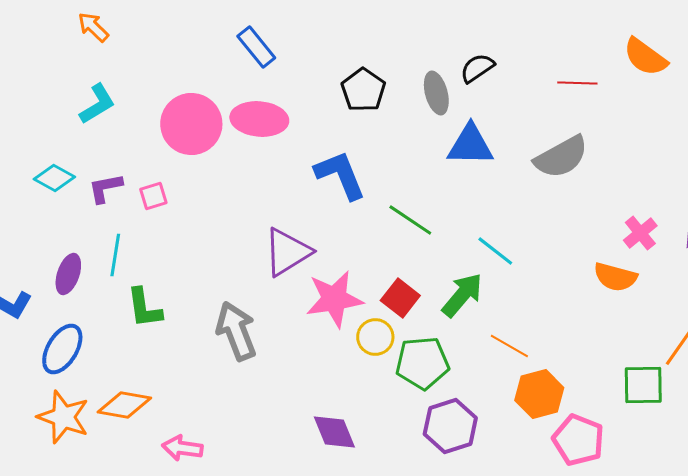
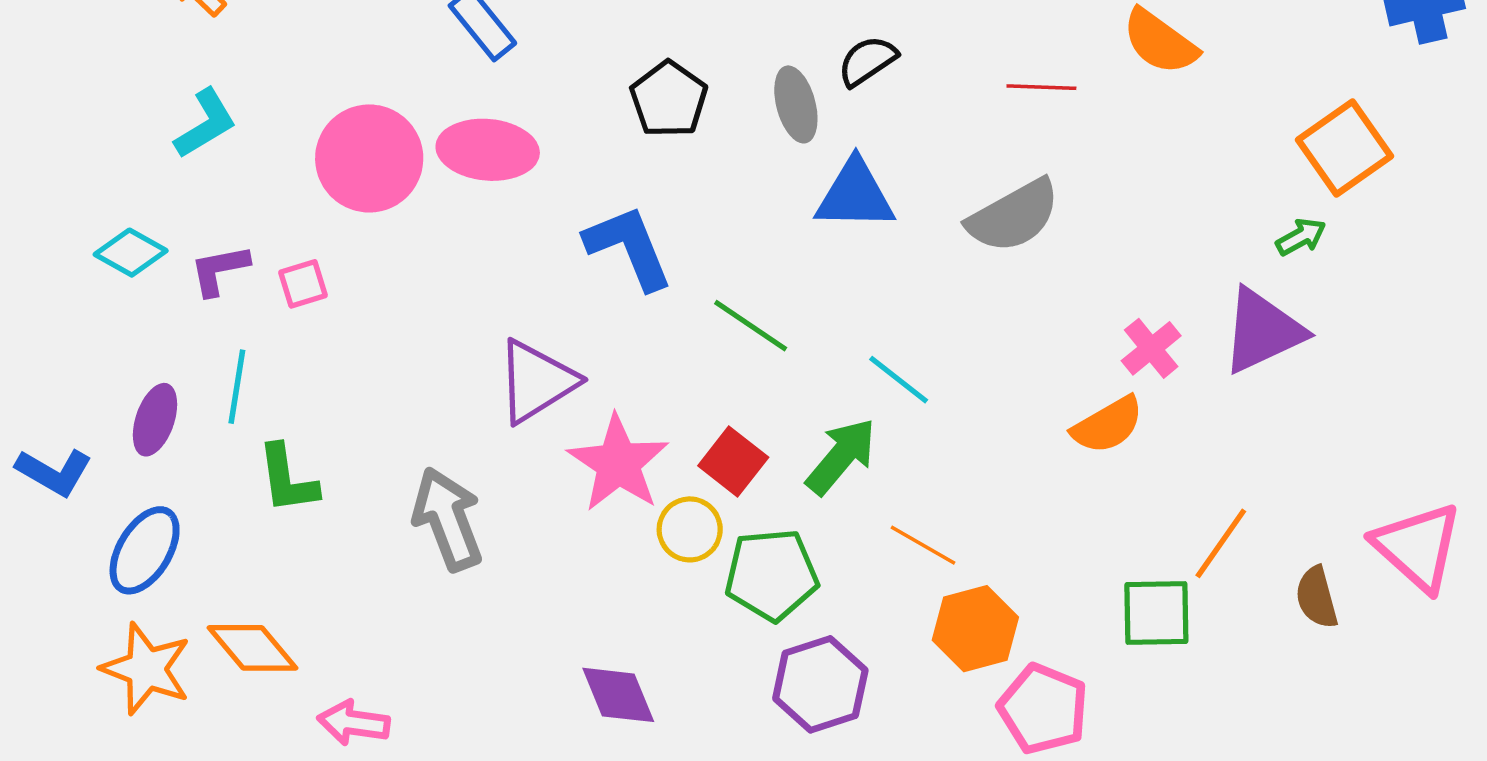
orange semicircle: (615, 277) -> (1108, 425), turned -45
pink star: (334, 299) -> (618, 463), turned -30
orange diamond: (124, 405) -> (253, 648), turned 40

